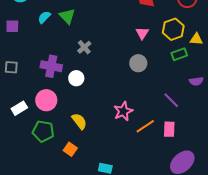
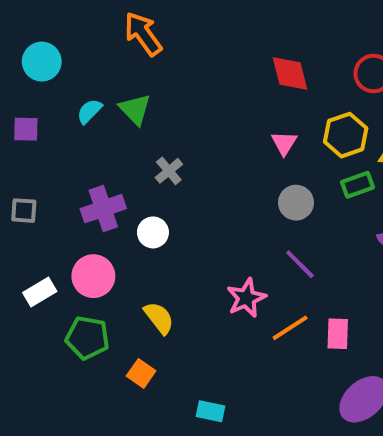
gray circle: (138, 63) -> (296, 203), moved
purple cross: (51, 66) -> (103, 209), turned -30
purple line: (171, 100) -> (300, 264), moved

